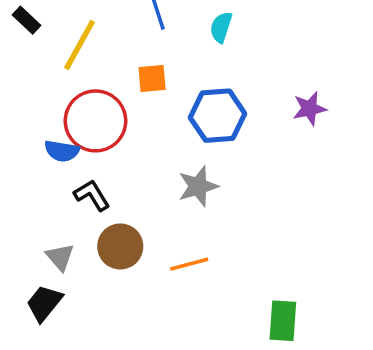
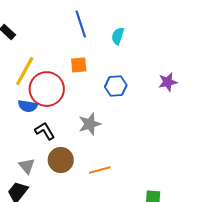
yellow line: (80, 45) -> (25, 71), moved
blue hexagon: (218, 116) -> (116, 86), size x0.7
gray star: (198, 186) -> (90, 124), moved

